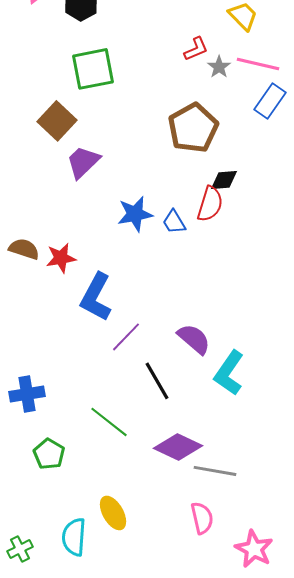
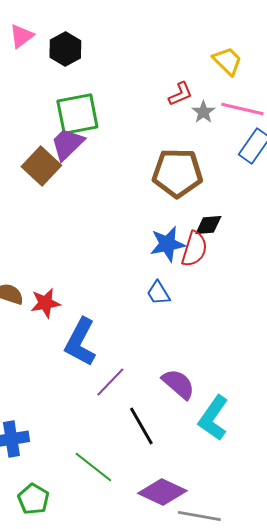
brown pentagon: (193, 128) -> (177, 173), turned 30
purple trapezoid: (83, 162) -> (67, 144), moved
blue star: (135, 214) -> (167, 244), moved
blue trapezoid: (174, 222) -> (158, 293), moved

